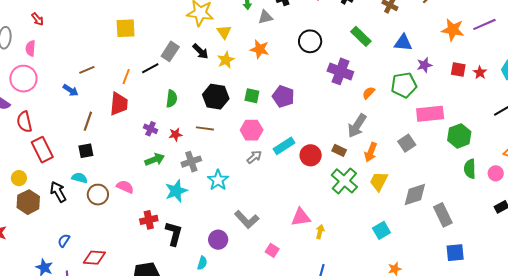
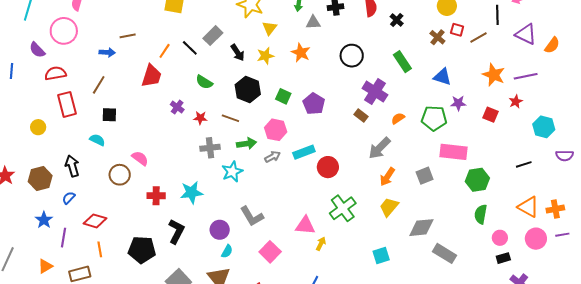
black arrow: (200, 51) -> (238, 53), moved
black line: (150, 68) -> (190, 48), turned 60
red star: (480, 73) -> (516, 102), moved
blue arrow: (71, 90) -> (107, 52), turned -42
green semicircle: (172, 99) -> (204, 82), turned 102
brown line: (88, 121) -> (99, 85), moved
red semicircle: (24, 122) -> (55, 73), turned 80
brown rectangle: (339, 150) -> (361, 115), moved
green arrow: (155, 159) -> (246, 144), moved
pink circle: (496, 173) -> (500, 238), moved
green cross: (344, 181) -> (343, 208), moved
cyan star: (176, 191) -> (191, 192), moved
black arrow: (58, 192) -> (72, 166), moved
brown circle: (98, 195) -> (120, 175), moved
brown hexagon: (28, 202) -> (40, 179), moved
gray rectangle: (443, 215) -> (444, 253), turned -45
black L-shape: (174, 234) -> (176, 231), moved
pink square: (272, 250) -> (270, 252), size x1.5
cyan semicircle: (202, 263) -> (227, 251), moved

